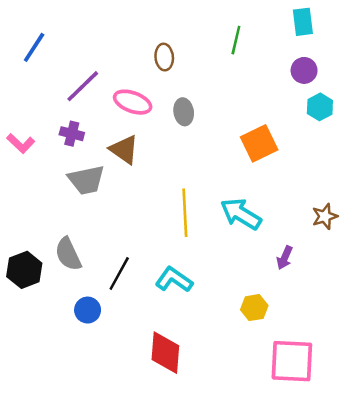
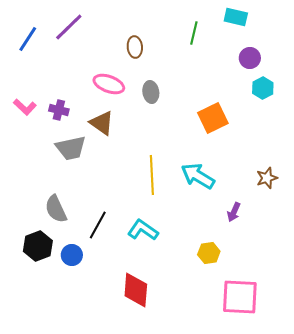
cyan rectangle: (303, 22) -> (236, 17), moved, turned -70
purple line: (83, 86) -> (69, 27), moved
pink L-shape: (21, 143) -> (25, 107), moved
black hexagon: (24, 270) -> (38, 246), moved

